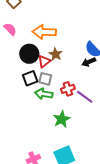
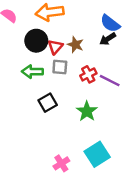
brown star: (56, 54) -> (76, 45), moved
black square: (30, 78) -> (48, 103), moved
green arrow: (44, 94) -> (32, 72), moved

